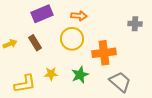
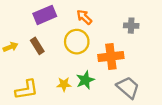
orange arrow: (79, 16) -> (84, 17), turned -140
gray cross: (135, 24) -> (131, 26), moved
yellow star: (51, 74) -> (64, 84), moved

